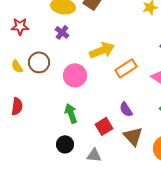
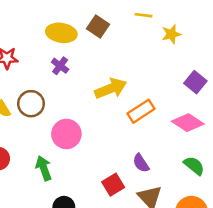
pink circle: (75, 75) -> (66, 134), moved
green arrow: (71, 113) -> (44, 168), moved

